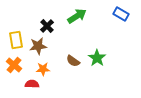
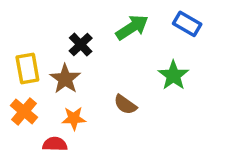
blue rectangle: (121, 14) -> (187, 24), moved
brown star: (38, 46) -> (65, 79), turned -30
green star: (97, 58) -> (173, 75), moved

